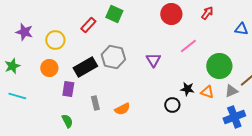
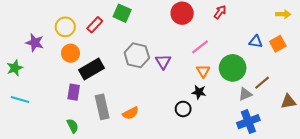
blue triangle: (241, 29) -> (256, 42), moved
purple star: (24, 32) -> (35, 43), moved
yellow circle: (55, 40) -> (65, 27), moved
gray hexagon: (113, 57) -> (137, 55), moved
orange circle: (49, 68) -> (71, 53), moved
orange triangle: (207, 92) -> (203, 71), moved, turned 40
gray rectangle: (95, 103) -> (102, 107), size x1.6

